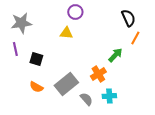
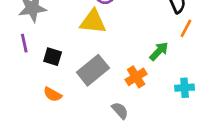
yellow triangle: (66, 33) -> (93, 22), size x1.5
gray rectangle: (66, 84) -> (93, 70), moved
cyan cross: (109, 96) -> (185, 88), moved

